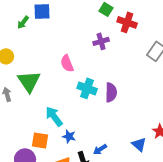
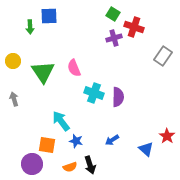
green arrow: (23, 22) -> (30, 27), turned -40
purple cross: (101, 41) -> (114, 38), moved
green triangle: (29, 81) -> (43, 72), moved
blue arrow: (100, 149) -> (112, 140), moved

